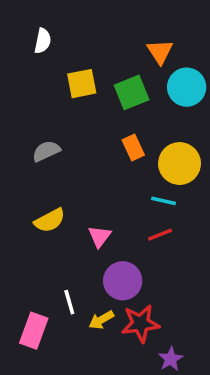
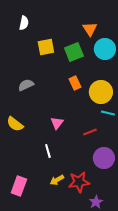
cyan line: (164, 201) -> (108, 113), moved
yellow semicircle: (50, 220) -> (15, 124), moved, turned 66
pink triangle: (100, 236) -> (57, 123), moved
purple circle: (123, 281) -> (104, 158), moved
white line: (69, 302) -> (48, 151), moved

